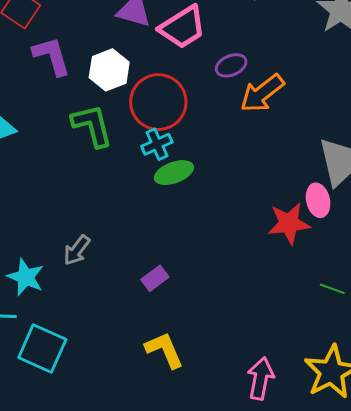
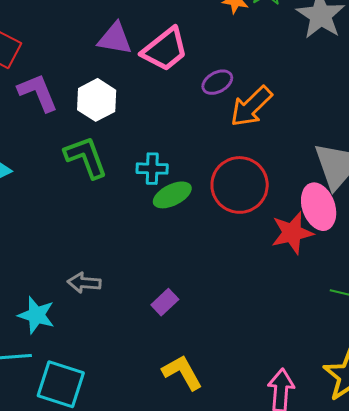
red circle: (158, 102) -> (240, 185), moved
cyan cross: (157, 144) -> (152, 169), turned 32
pink ellipse: (318, 200) -> (319, 207), size x1.4
gray arrow: (77, 250) -> (84, 283), turned 64

